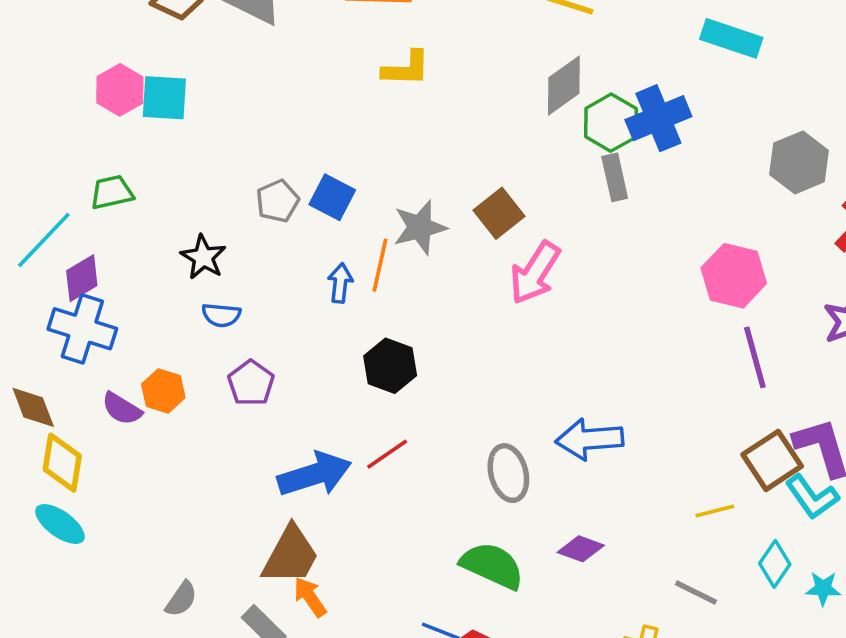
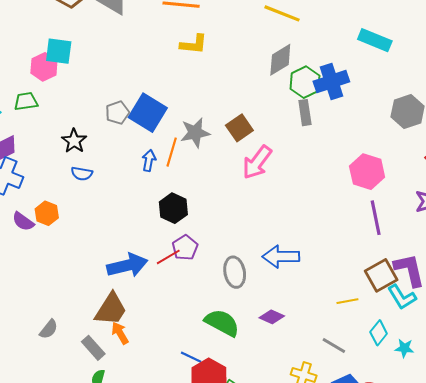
pink hexagon: (120, 90) -> (44, 67), moved
blue square: (332, 197) -> (148, 113), size x1.5
purple pentagon: (251, 383) -> (185, 248), moved

